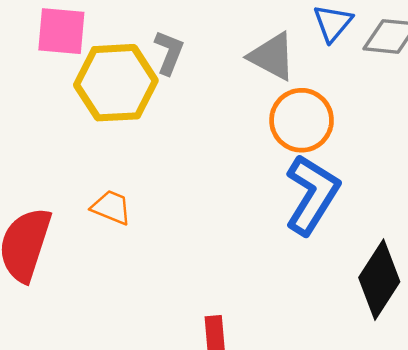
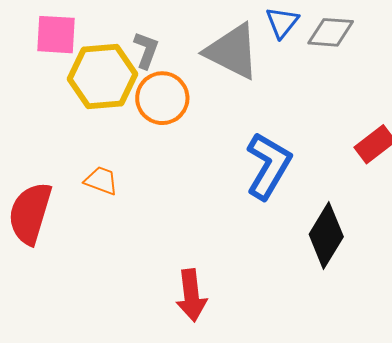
gray triangle: (272, 56) -> (232, 51), size x1.4
orange circle: (302, 120) -> (162, 98), moved

